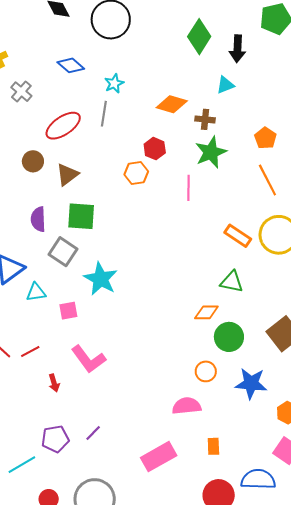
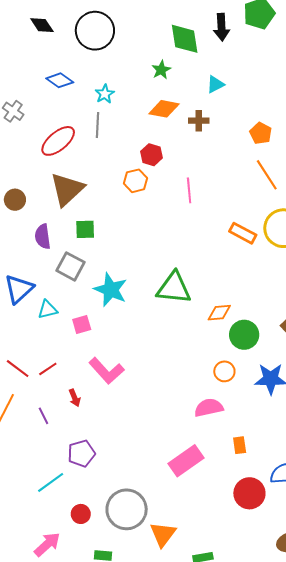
green diamond: (199, 37) -> (185, 39), turned -36
black arrow: (237, 49) -> (221, 27), moved
green star: (211, 152) -> (161, 70), moved, size x0.6
brown circle: (33, 161) -> (15, 200), moved
brown triangle: (67, 175) -> (67, 189), size x1.5
green square: (81, 216) -> (85, 229), size x0.7
green triangle: (232, 282) -> (174, 288), moved, size x1.5
purple line: (93, 433) -> (44, 416), moved, turned -66

